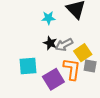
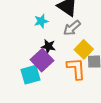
gray arrow: (64, 45) -> (72, 28), moved
purple square: (53, 79) -> (42, 60), moved

